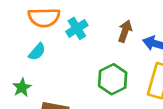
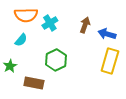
green hexagon: (113, 79) -> (56, 60), moved

